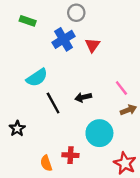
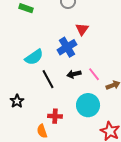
blue cross: (64, 39) -> (67, 47), moved
pink line: (121, 88) -> (94, 74), moved
red cross: (70, 155) -> (55, 116), moved

